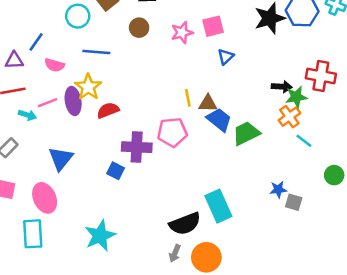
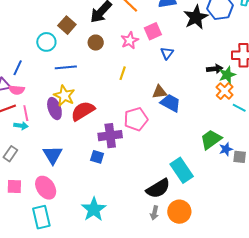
pink semicircle: (54, 65) -> (17, 90), moved
yellow line: (188, 98) -> (123, 73), moved, turned 40
pink line: (48, 103) -> (26, 113), moved, turned -70
red semicircle: (108, 110) -> (83, 111), size x1.4
green trapezoid: (246, 133) -> (211, 139), moved

